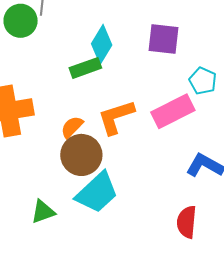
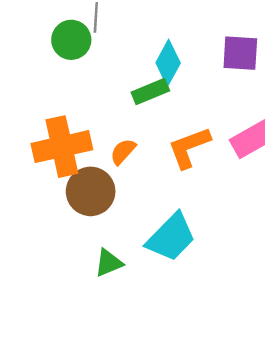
orange semicircle: (72, 127) -> (123, 152), moved
brown circle: (81, 155) -> (91, 191), moved

